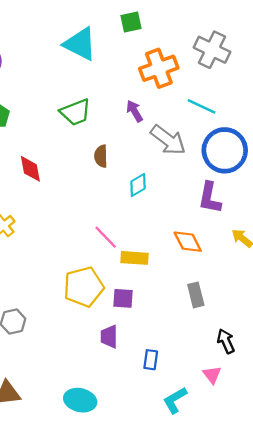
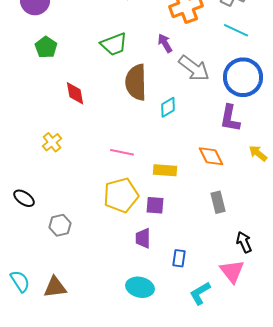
cyan line: (202, 106) -> (236, 30), moved
brown semicircle: (101, 156) -> (136, 82), size x1.8
pink line: (106, 237) -> (122, 152), moved, turned -35
pink triangle: (212, 375) -> (232, 271), size x1.5
cyan ellipse: (80, 400) -> (140, 287), moved

